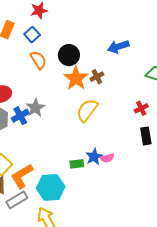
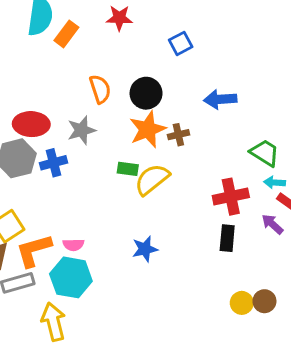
blue square: (32, 35) -> (181, 43), moved
gray star: (35, 108) -> (81, 130), moved
red cross: (141, 108) -> (231, 197), size x1.6
pink semicircle: (107, 158) -> (73, 245), moved
green rectangle: (77, 164) -> (128, 169), moved

